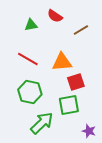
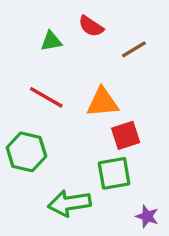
green hexagon: (30, 92) -> (26, 152), moved
green arrow: (42, 123) -> (69, 203), turned -145

